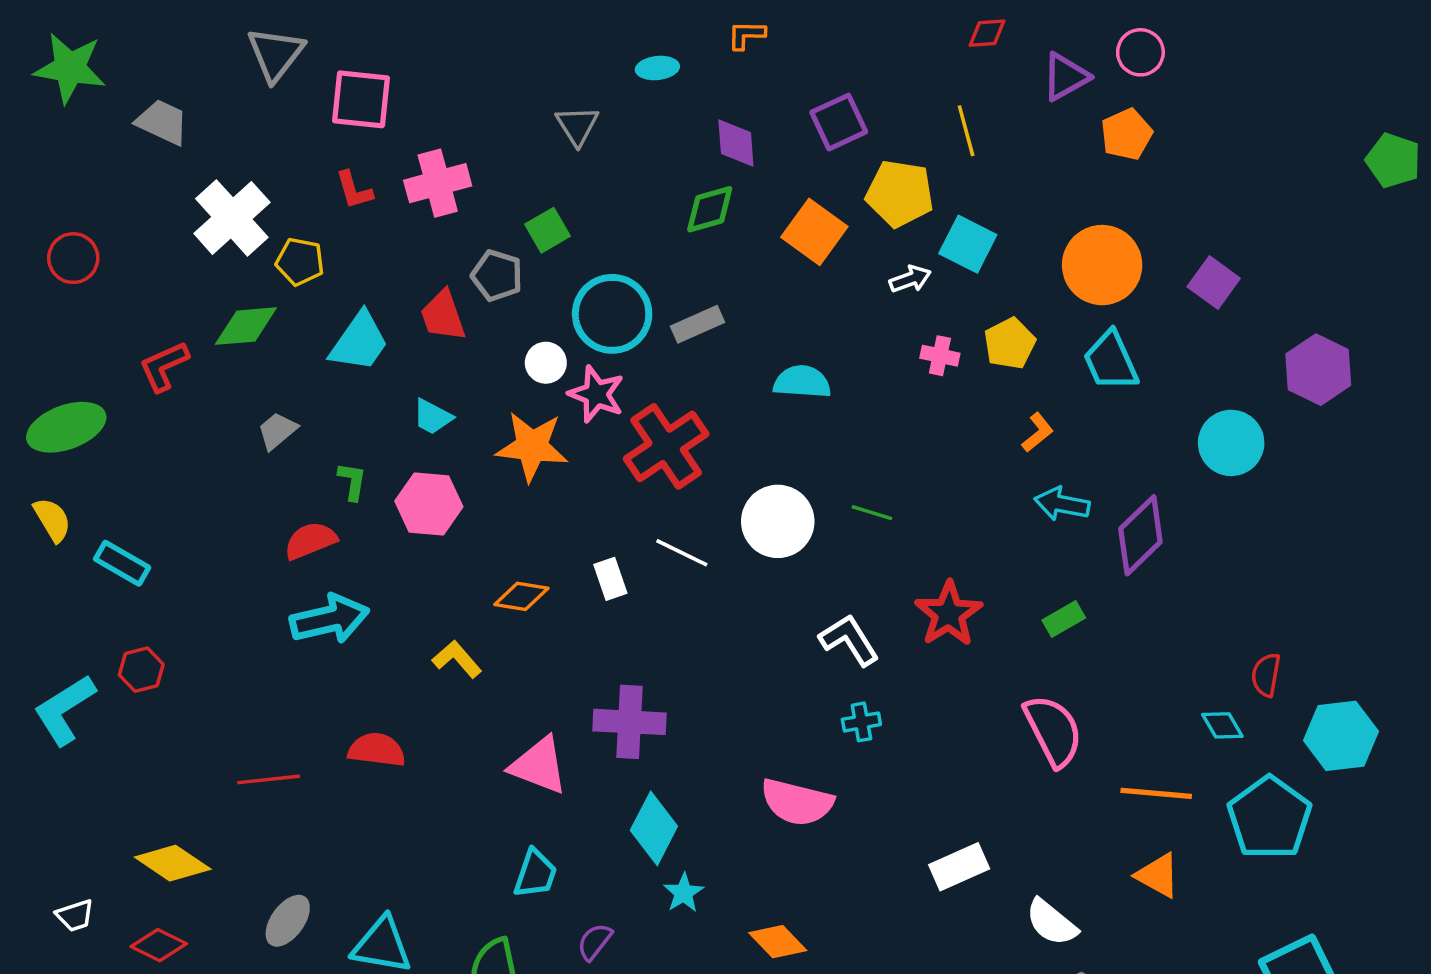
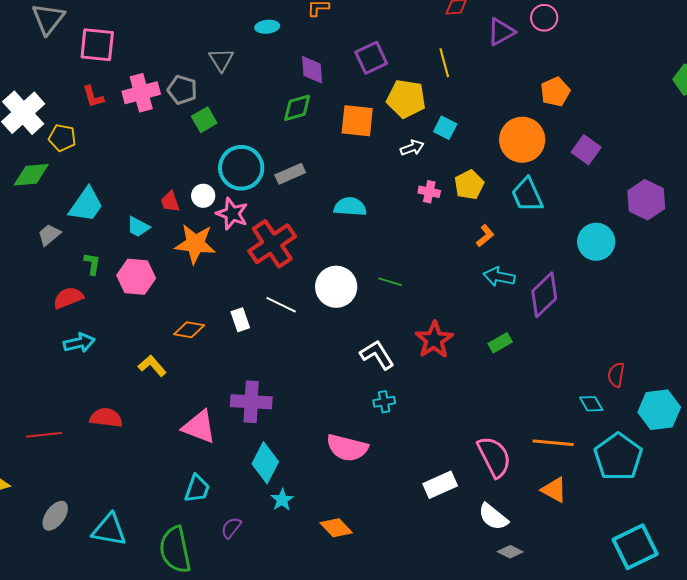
orange pentagon: (1126, 134) -> (555, 92), moved
orange square: (814, 232) -> (357, 121), turned -30
cyan square: (968, 244) -> (445, 128), size x0.7
gray pentagon: (497, 276) -> (182, 90), moved
red trapezoid: (443, 316) -> (170, 202), moved, size x0.7
cyan trapezoid: (359, 342) -> (86, 205), moved
cyan arrow: (330, 619) -> (79, 343), size x0.7
pink semicircle: (1053, 731) -> (494, 457), moved

